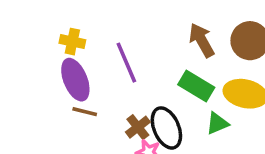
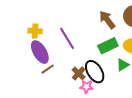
green rectangle: (196, 86) -> (108, 46), turned -48
brown line: (85, 112) -> (48, 69), turned -40

